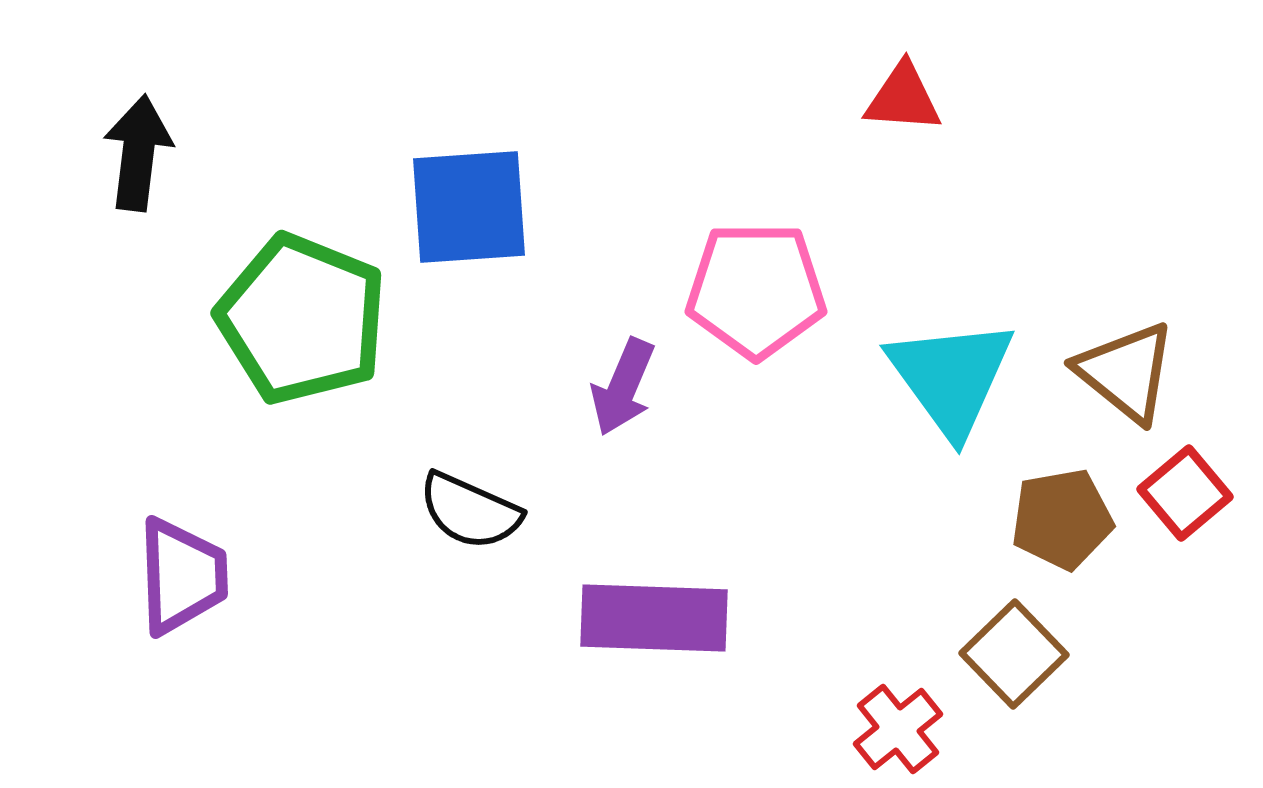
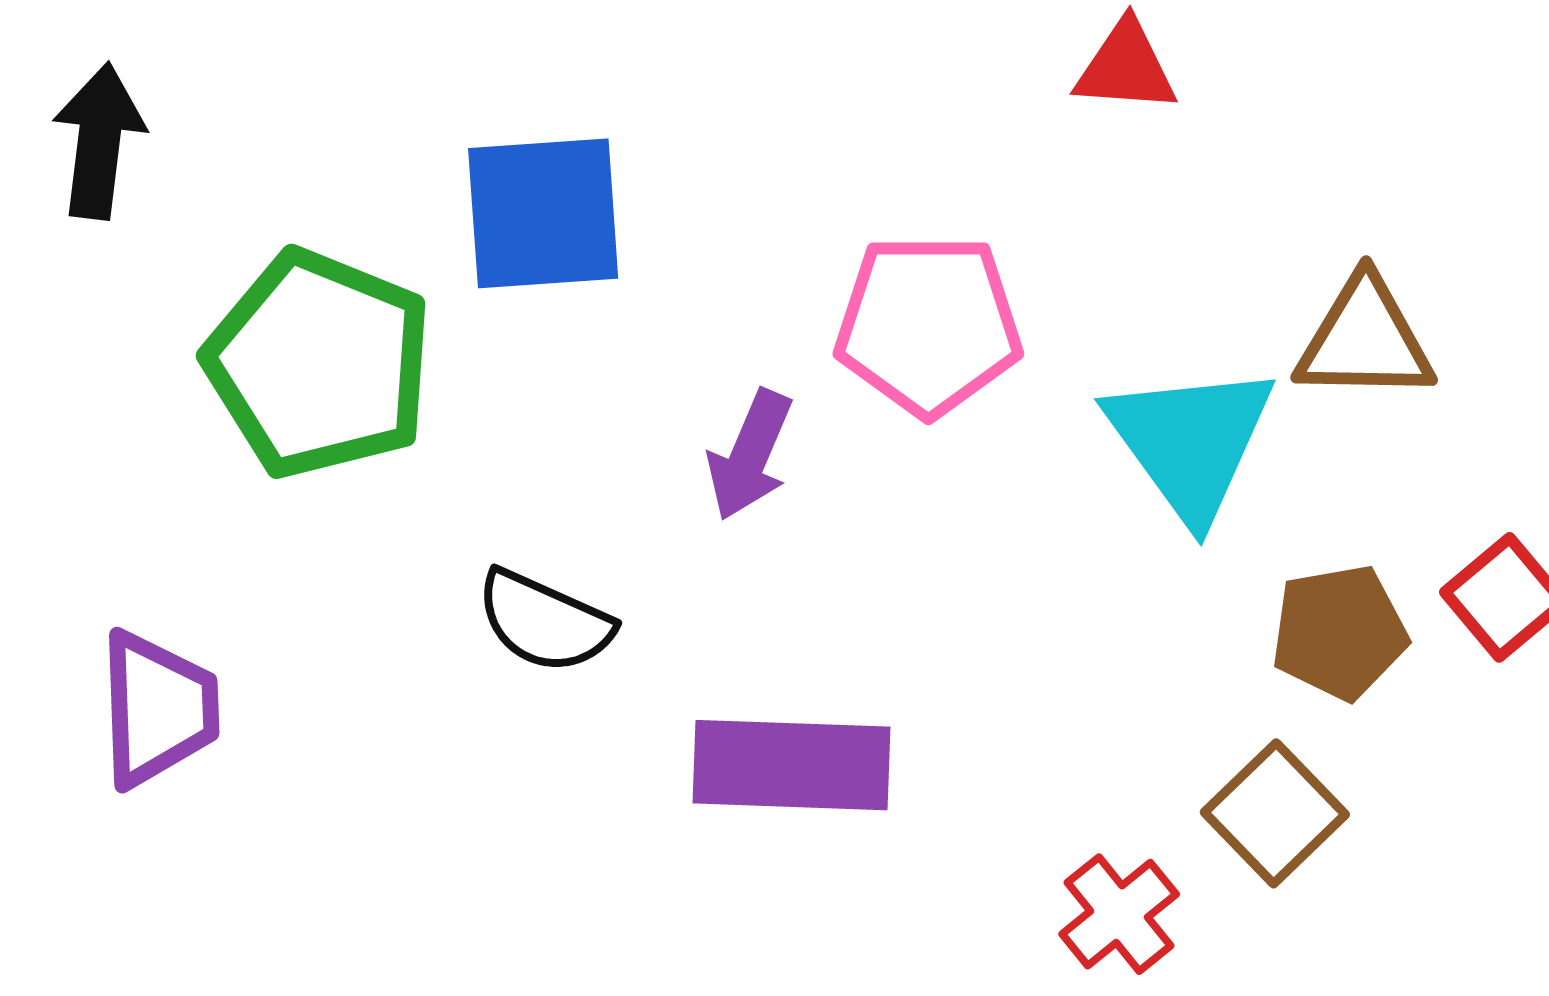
brown triangle: (1126, 372) -> (1365, 340), moved, turned -38

